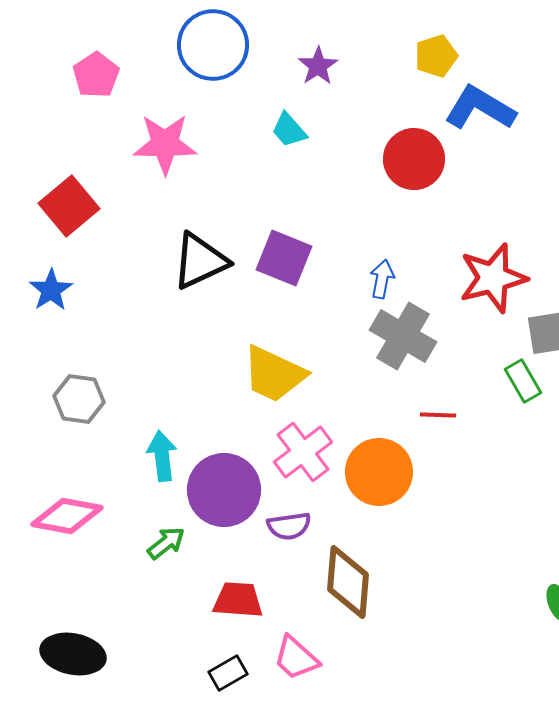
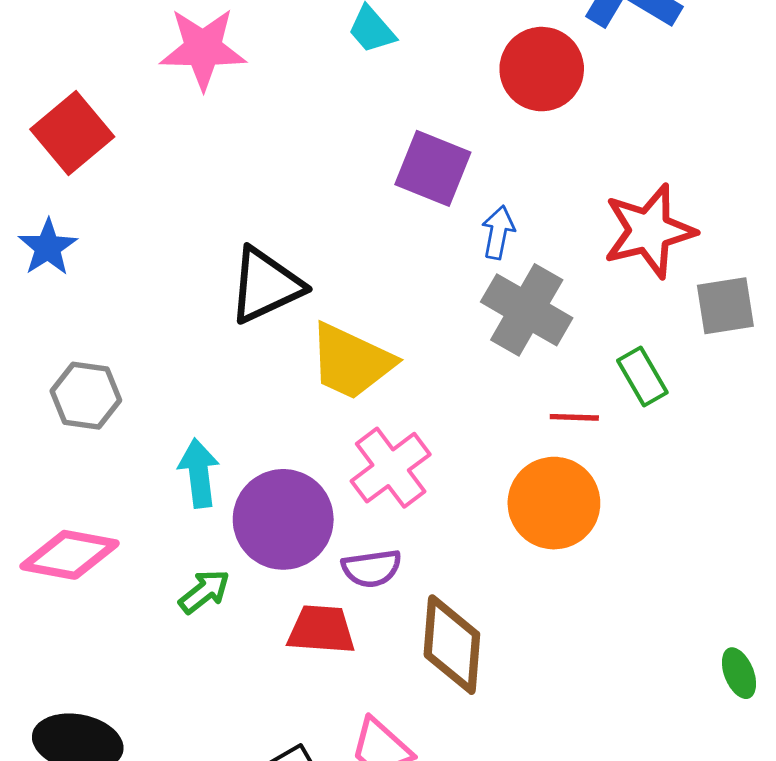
purple square: (284, 258) -> (433, 168), moved
black triangle: (200, 261) -> (265, 285), moved
green rectangle: (523, 381) -> (642, 377), moved
orange circle: (379, 472) -> (554, 503), moved
red trapezoid: (238, 600) -> (321, 630), moved

